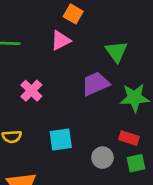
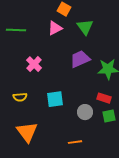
green triangle: (116, 52) -> (85, 27), moved

